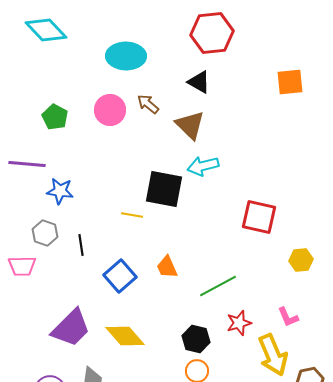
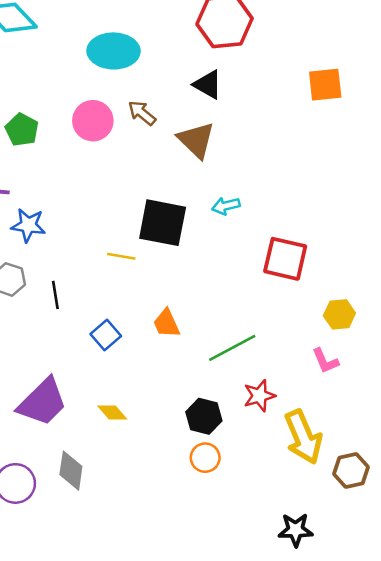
cyan arrow: (203, 166) -> (226, 206), moved, size x0.7
blue square: (120, 276) -> (106, 335), size x0.7
pink L-shape: (288, 317) -> (325, 361), moved
yellow diamond: (125, 336) -> (112, 412), size x0.6

